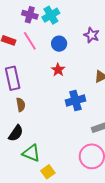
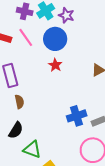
purple star: (92, 35) -> (66, 15), moved
blue circle: (59, 44) -> (55, 39), size x1.5
blue cross: (75, 101) -> (77, 116), moved

